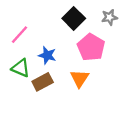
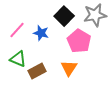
gray star: (109, 17) -> (95, 15), size x1.6
blue star: (47, 55) -> (41, 33), moved

